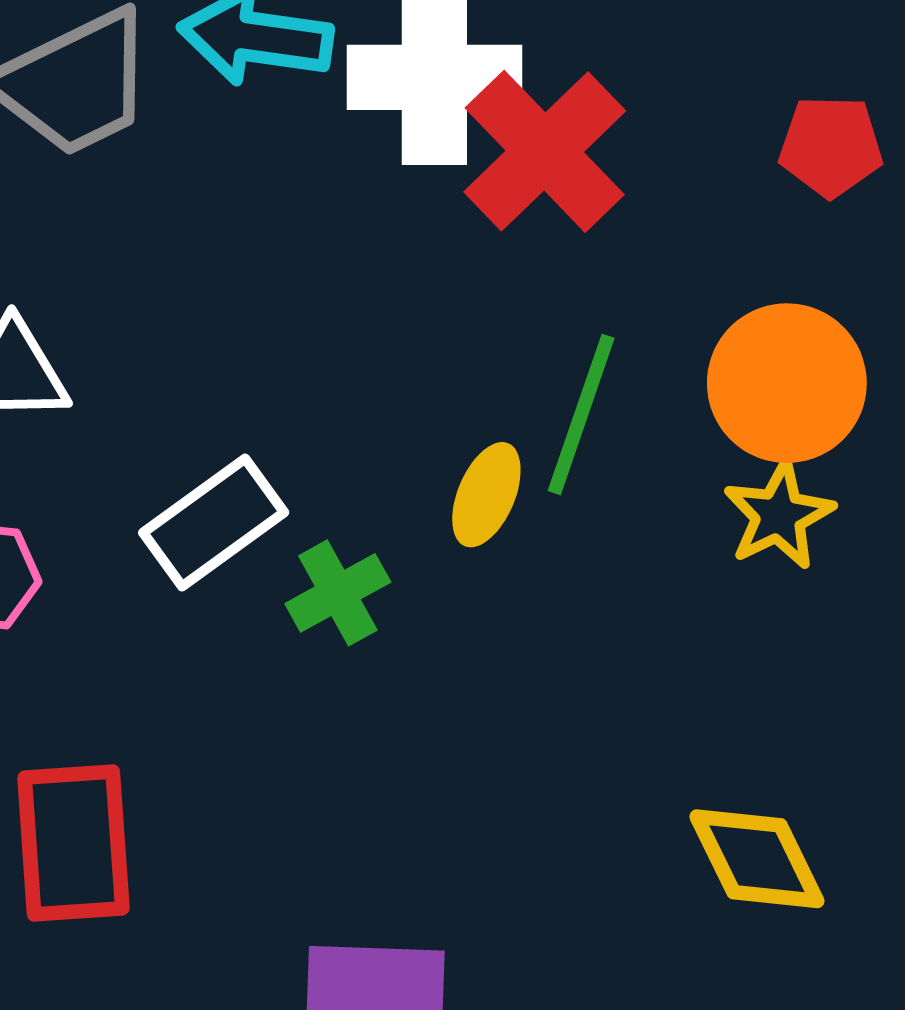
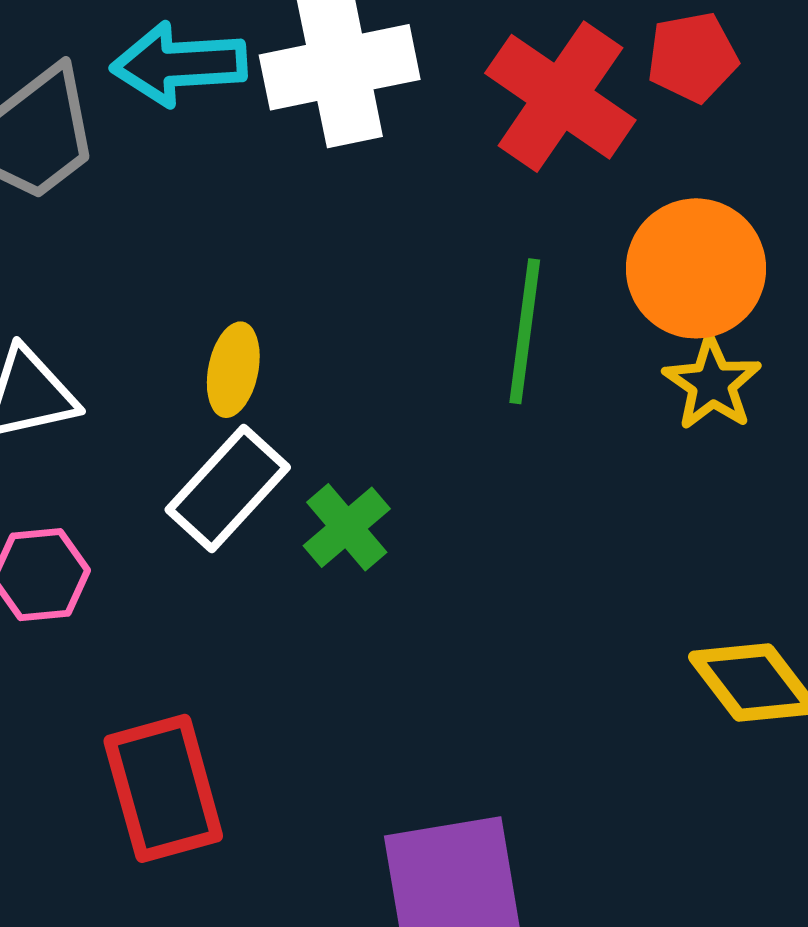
red cross: (545, 151) -> (560, 97), moved
yellow ellipse: (486, 495) -> (233, 370), moved

